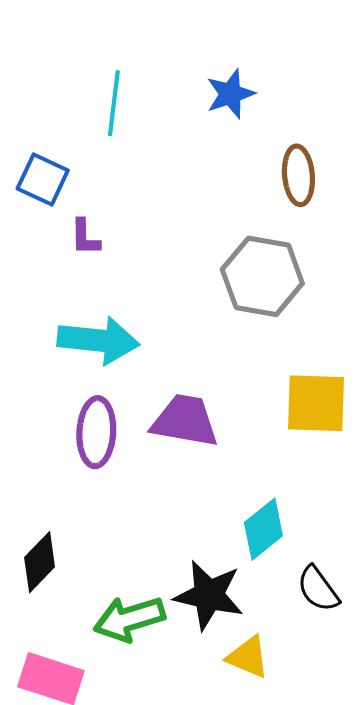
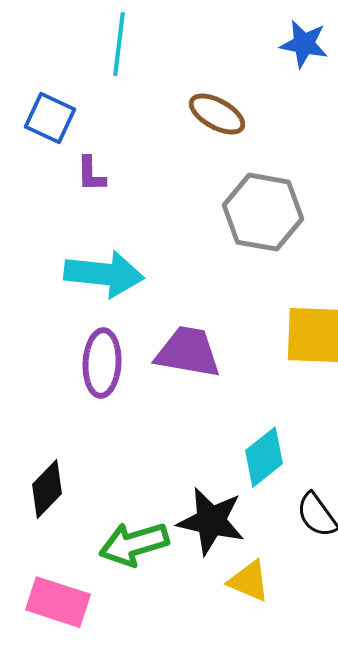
blue star: (230, 94) -> (304, 44), moved, turned 30
brown ellipse: (298, 175) -> (217, 114), moved, turned -56

